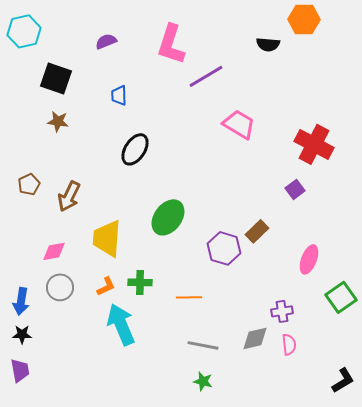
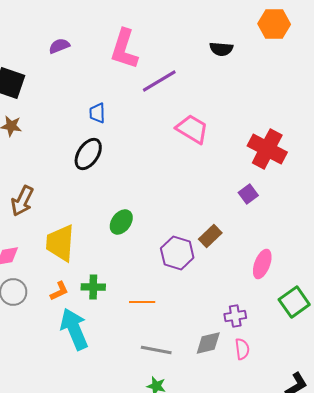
orange hexagon: (304, 19) -> (274, 24), moved
blue trapezoid: (119, 95) -> (97, 113), moved
green ellipse: (168, 217) -> (121, 222), size x0.7

